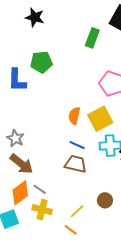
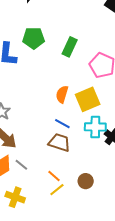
green rectangle: (92, 38) -> (70, 47), moved
yellow cross: (42, 210) -> (15, 197), moved
orange line: (71, 230) -> (54, 176), moved

